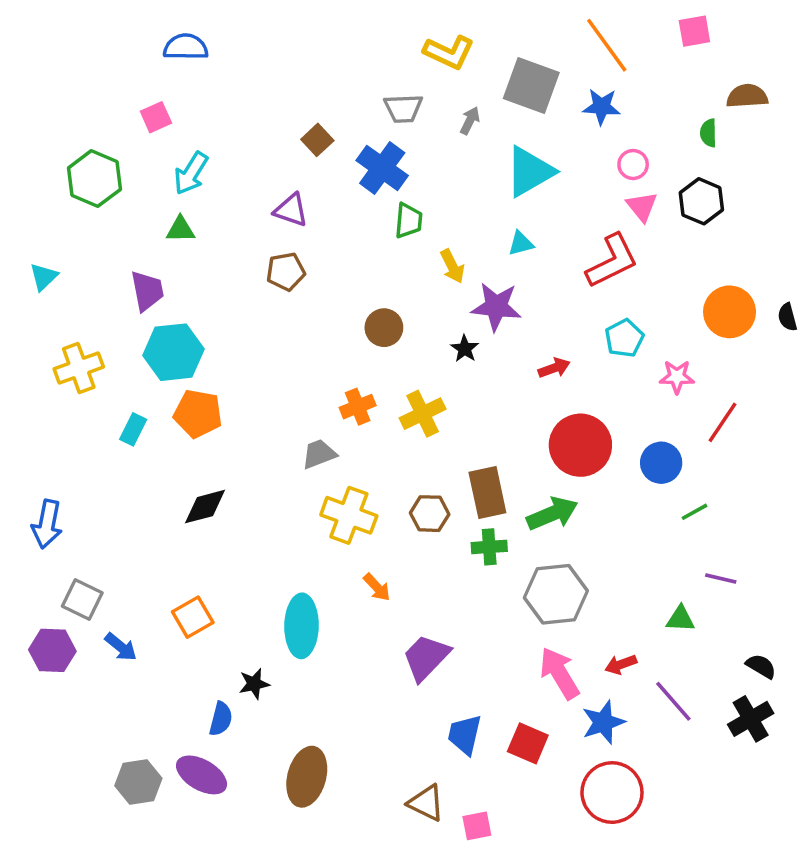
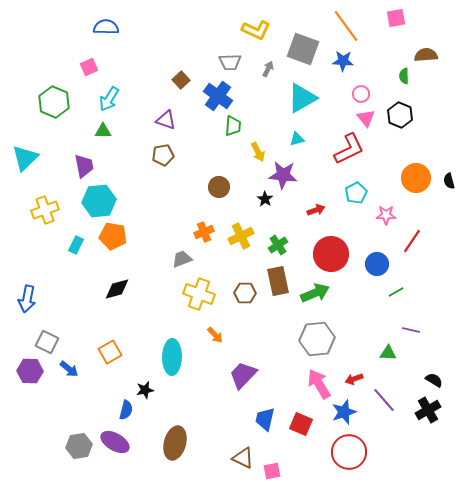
cyan triangle: (44, 277) -> (25, 158), size x1.6
green cross: (489, 547) -> (278, 245), moved, turned -30

